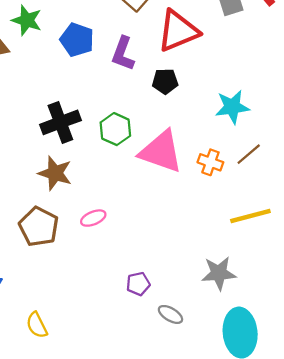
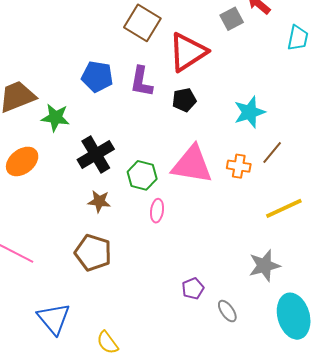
green star: (27, 20) -> (55, 118), moved
green hexagon: (115, 129) -> (142, 175), moved
brown star: (55, 173) -> (99, 201), size x0.7
pink ellipse: (93, 218) -> (157, 211), moved, turned -50
gray ellipse: (170, 314) -> (227, 311), turned 35

